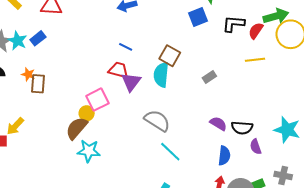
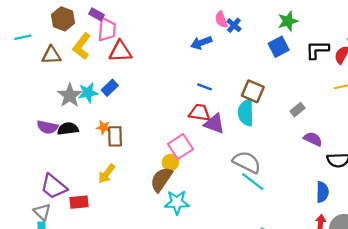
cyan star: (17, 41) -> (88, 93), turned -30
purple triangle: (131, 82) -> (214, 124), turned -40
purple semicircle: (218, 124) -> (313, 139), moved
yellow arrow: (15, 126) -> (107, 174), moved
cyan line: (170, 152) -> (253, 182), moved

